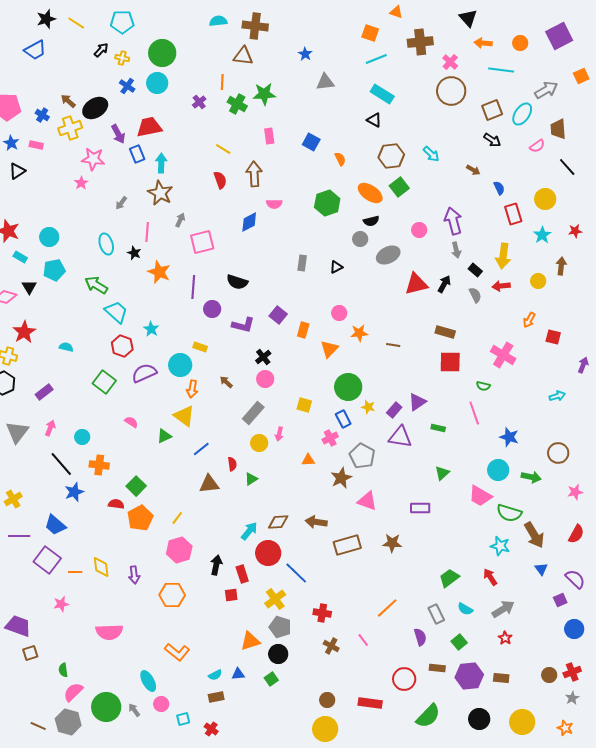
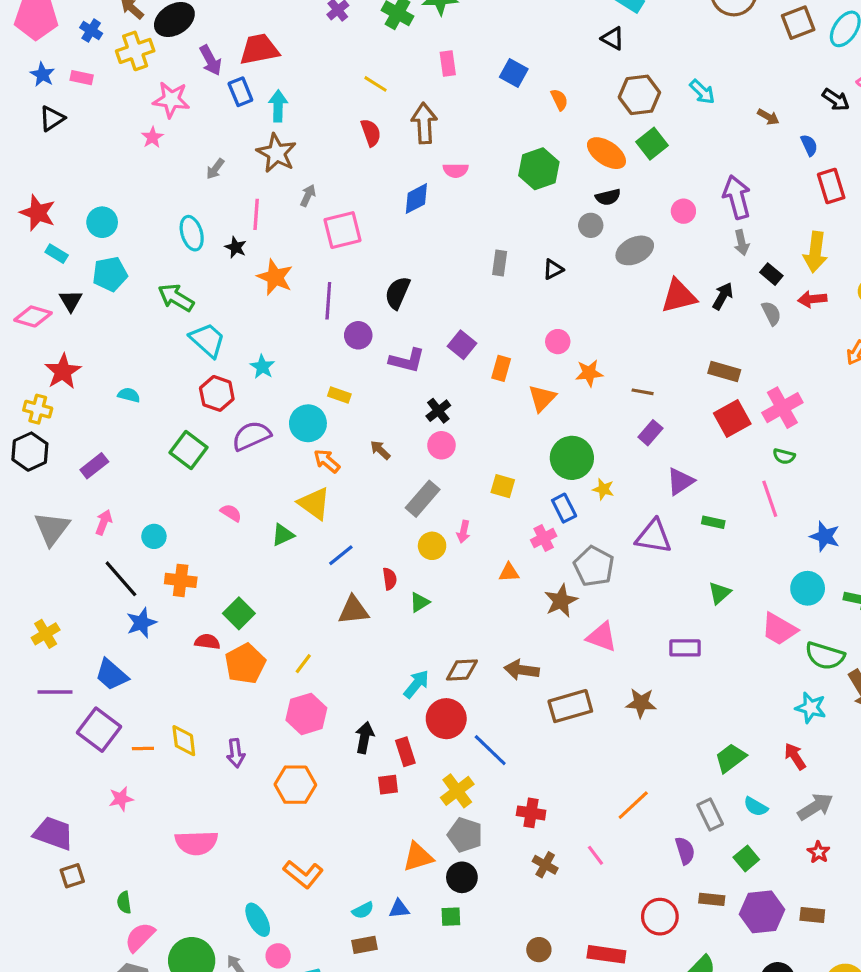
black arrow: (492, 140) -> (836, 100), moved
black semicircle: (237, 282) -> (397, 293), turned 95
pink cross: (503, 355) -> (782, 408), moved, turned 30
red square: (450, 362) -> (732, 419), turned -30
orange arrow: (192, 389) -> (327, 461), turned 120
purple rectangle: (394, 410) -> (650, 433), moved
green square: (271, 679) -> (451, 917), turned 32

